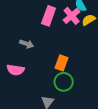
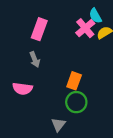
pink rectangle: (49, 16) -> (39, 29), moved
gray arrow: (27, 44) -> (35, 59), turned 48

